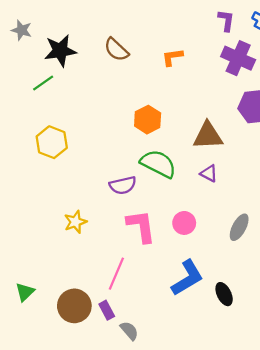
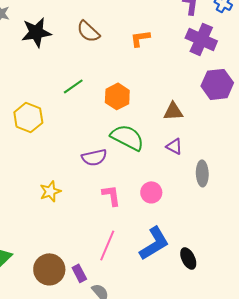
green line: (43, 83) -> (73, 86), moved
brown triangle: (208, 136) -> (173, 111), size x0.7
pink L-shape: (141, 226) -> (111, 195), size x0.7
gray ellipse: (239, 227) -> (202, 173), moved, turned -30
pink line: (116, 274) -> (107, 245), moved

